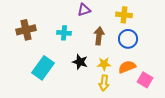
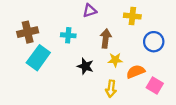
blue circle: (128, 39) -> (154, 42), moved
yellow star: (104, 64) -> (115, 60), moved
cyan rectangle: (43, 68) -> (38, 58), moved

